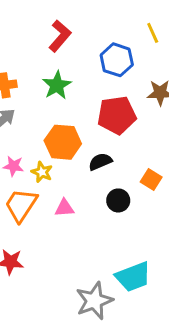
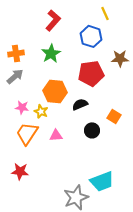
yellow line: (153, 33) -> (105, 13), moved

